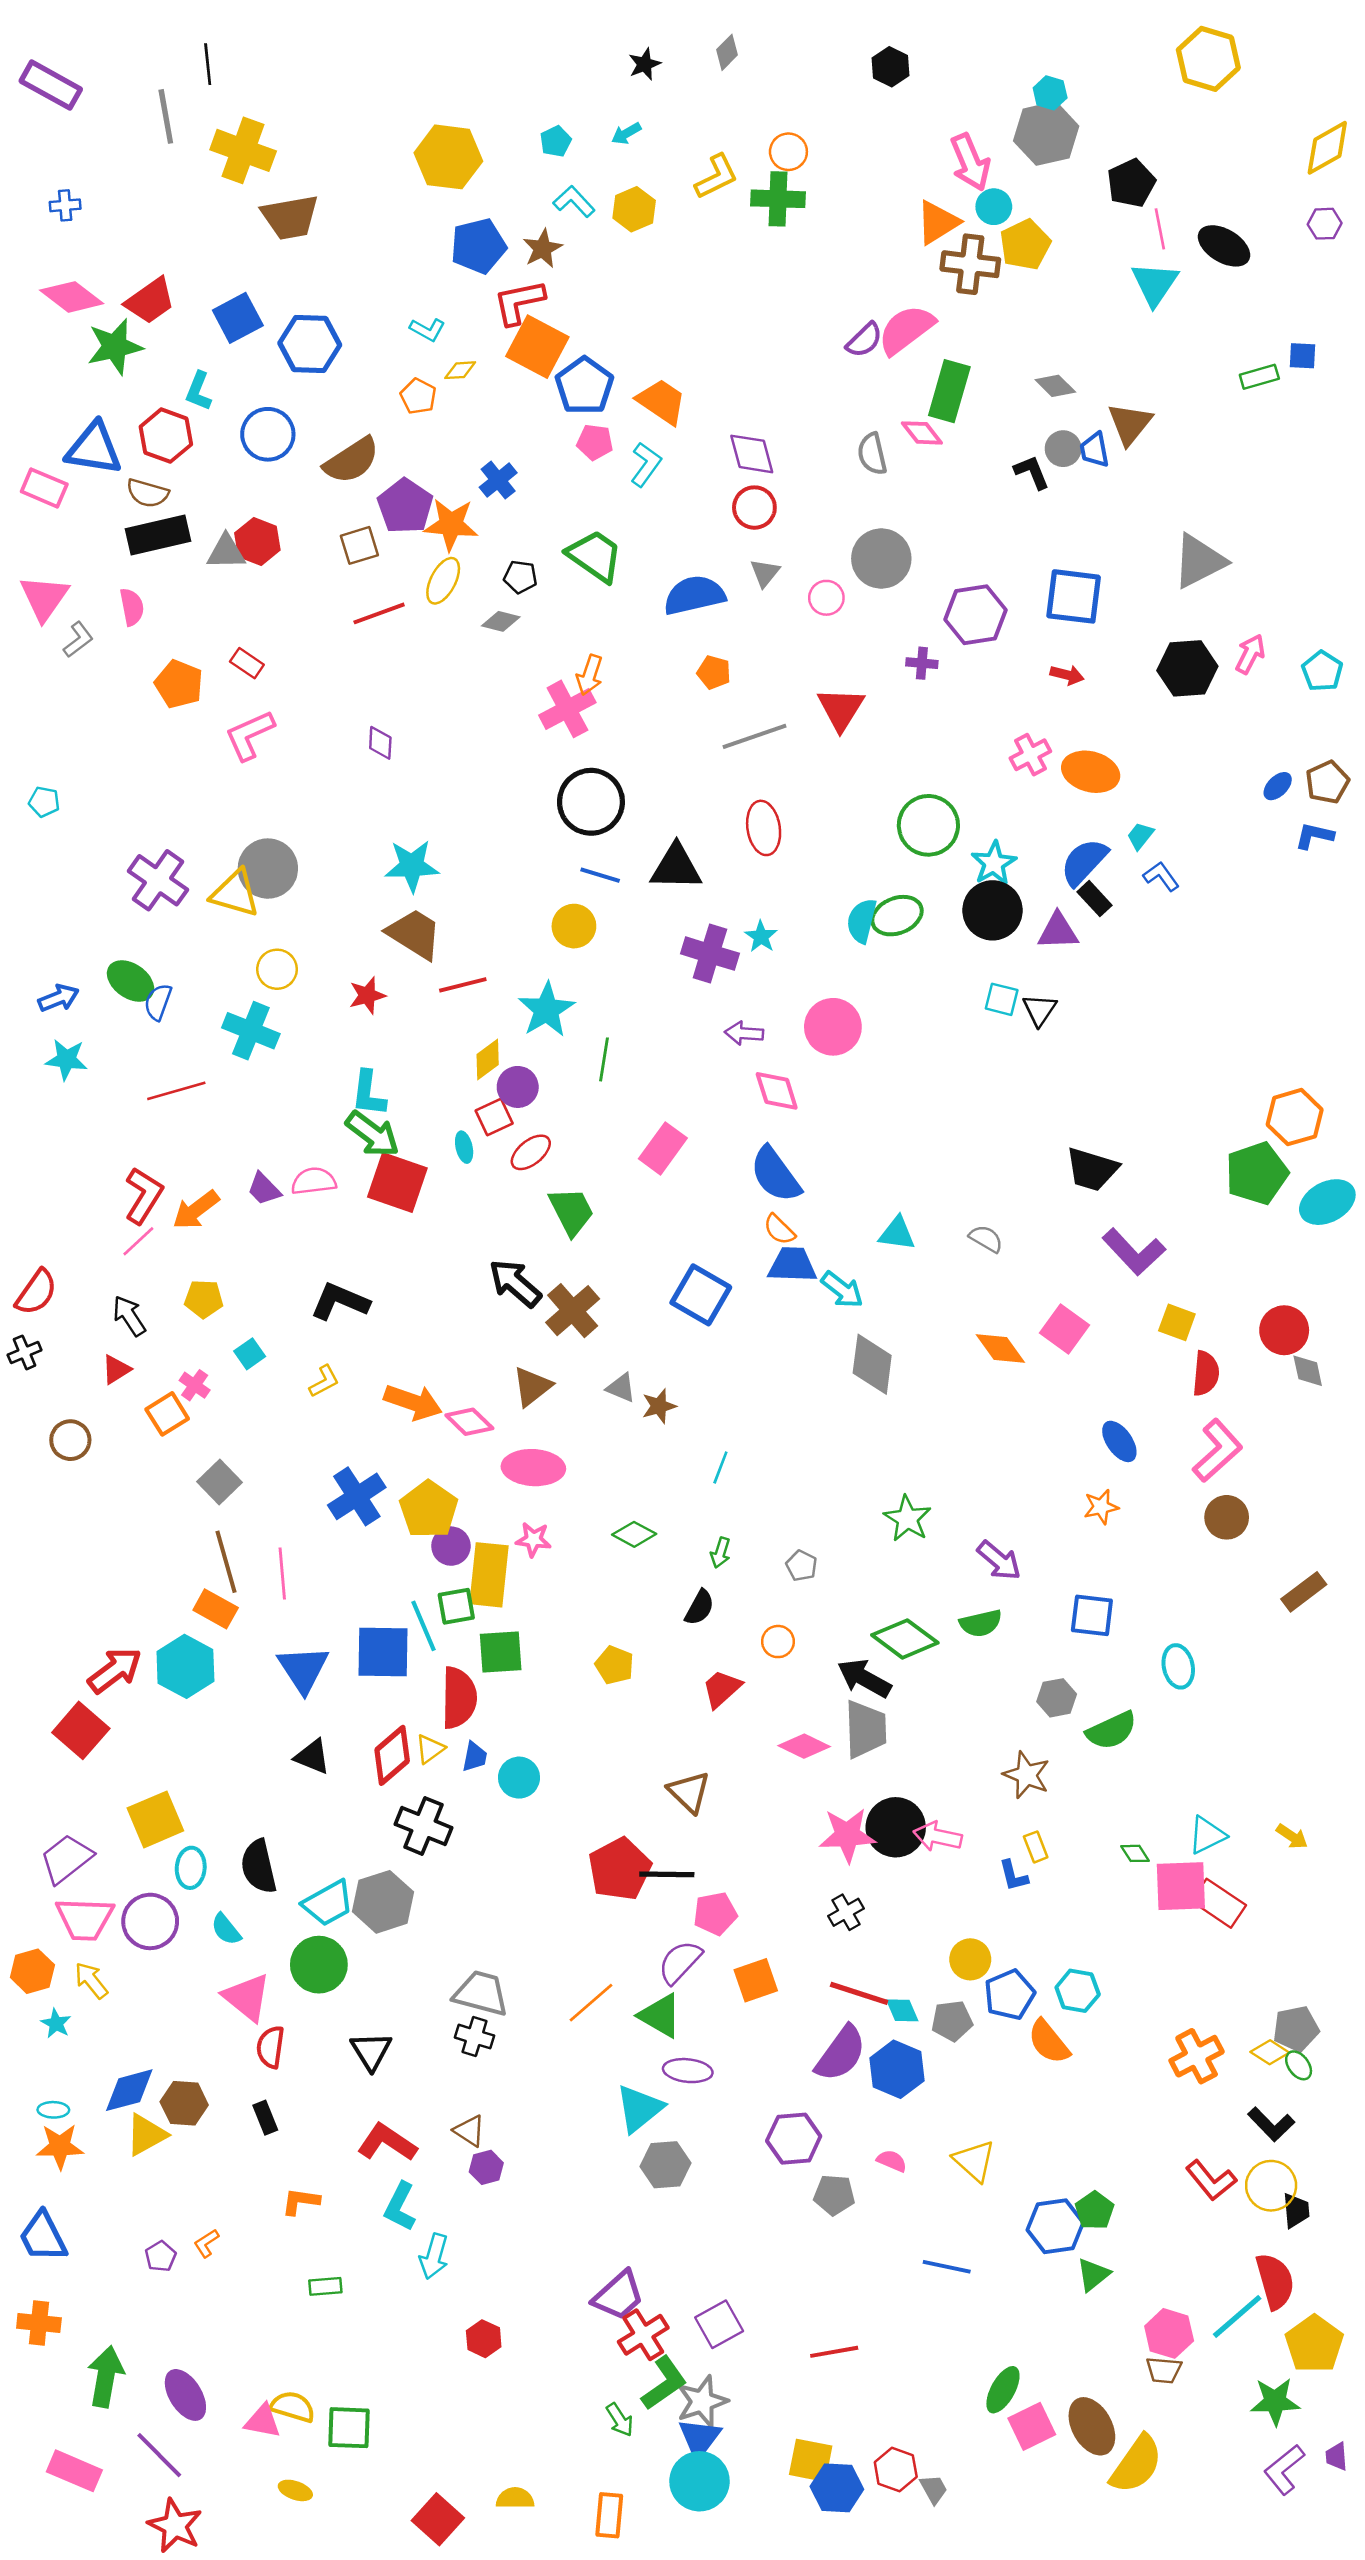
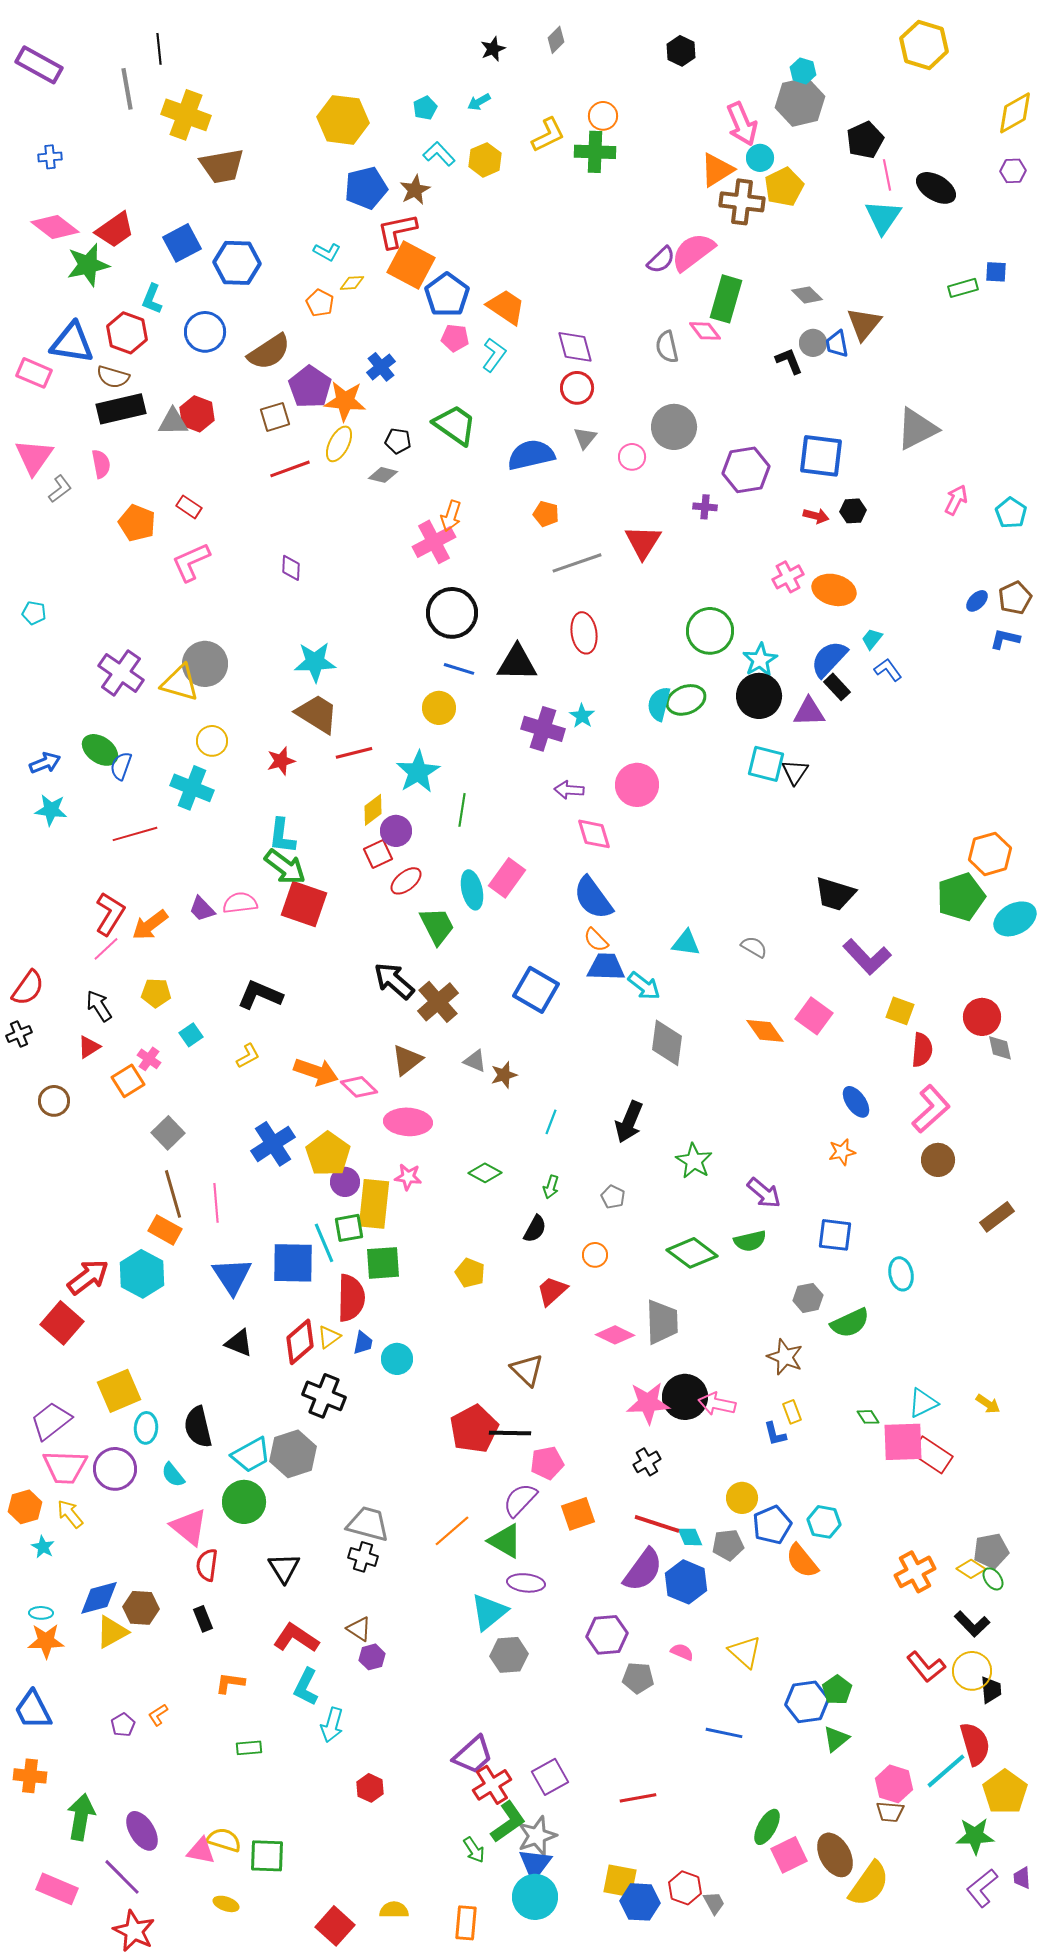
black hexagon: (1187, 668) -> (853, 511), moved, size x0.6
cyan square: (1002, 999) -> (766, 764), size x1.4
cyan ellipse: (464, 1147) -> (472, 890), moved, size x1.6
black arrow: (864, 1678) -> (629, 1122), moved, turned -96

